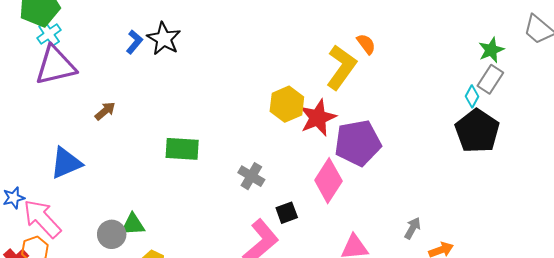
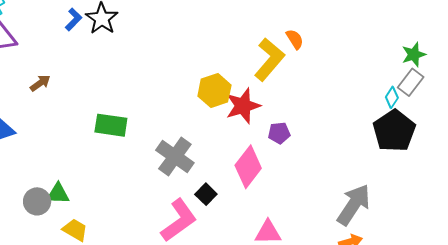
purple pentagon: (358, 143) -> (279, 133), size x0.5
gray cross: (251, 176) -> (175, 157), size x1.5
black square: (287, 213) -> (206, 194), turned -30
gray arrow: (413, 228) -> (354, 205), moved, size x2.0

